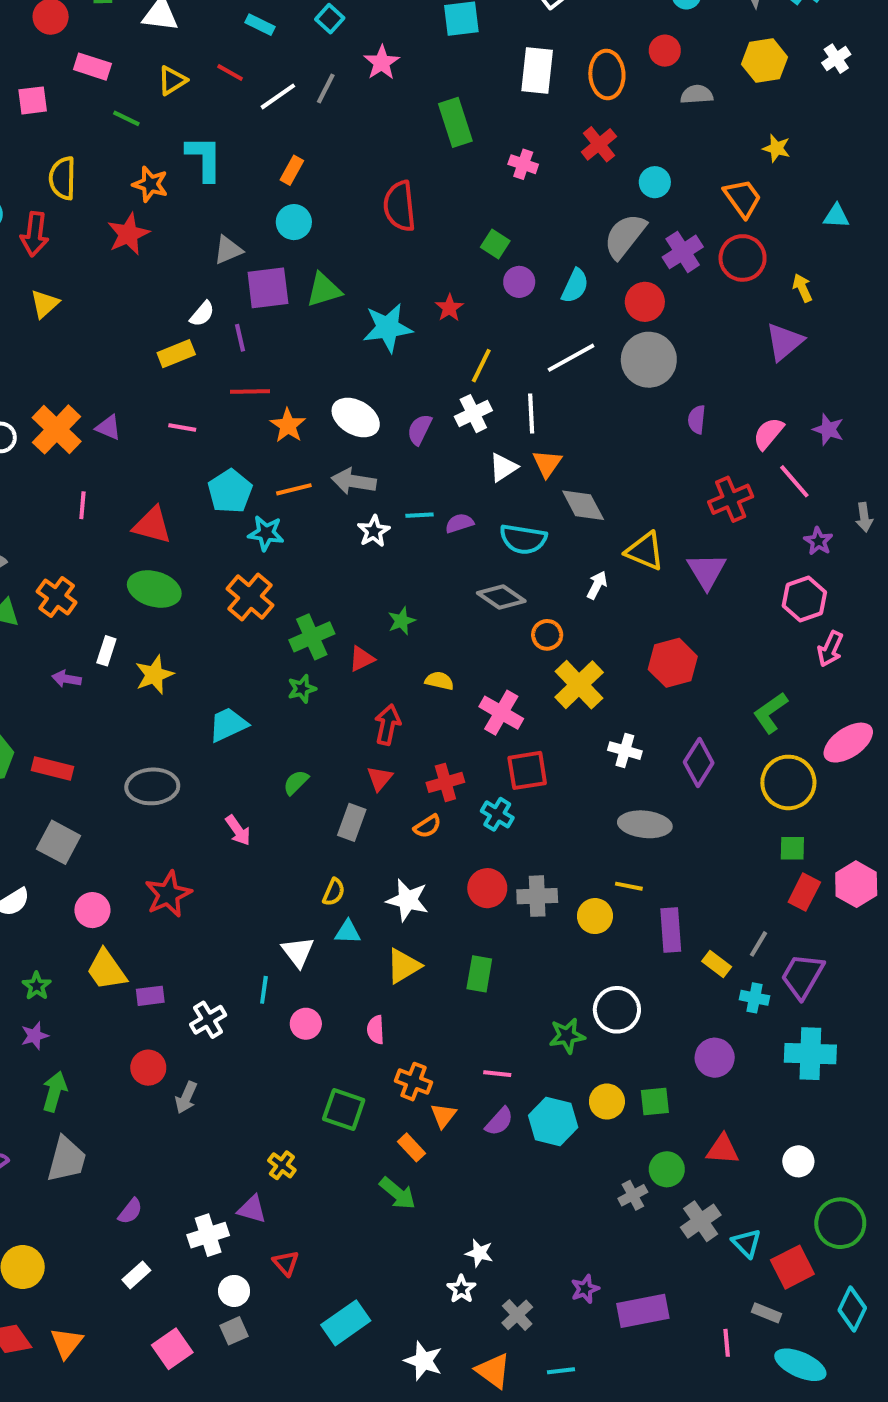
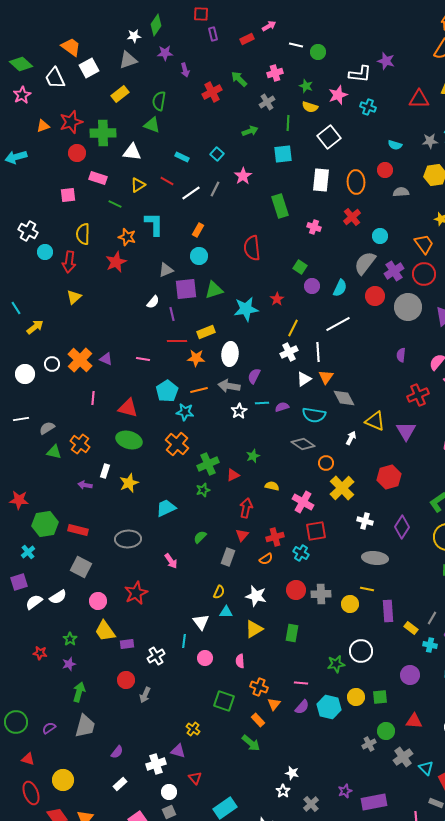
yellow rectangle: (176, 354) -> (206, 332), moved
gray circle: (649, 360) -> (408, 307), moved
white ellipse: (356, 418) -> (230, 354), turned 65
orange star: (288, 425) -> (196, 358), turned -30
purple semicircle: (419, 429) -> (254, 376), moved

